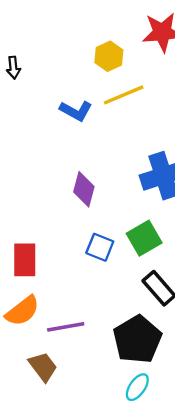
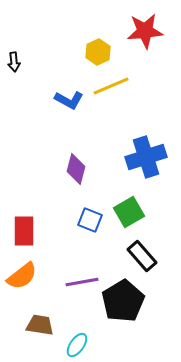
purple line: (66, 327) -> (82, 282), moved
brown trapezoid: (43, 367) -> (40, 325), turned -44
cyan ellipse: (137, 387) -> (77, 345), moved

